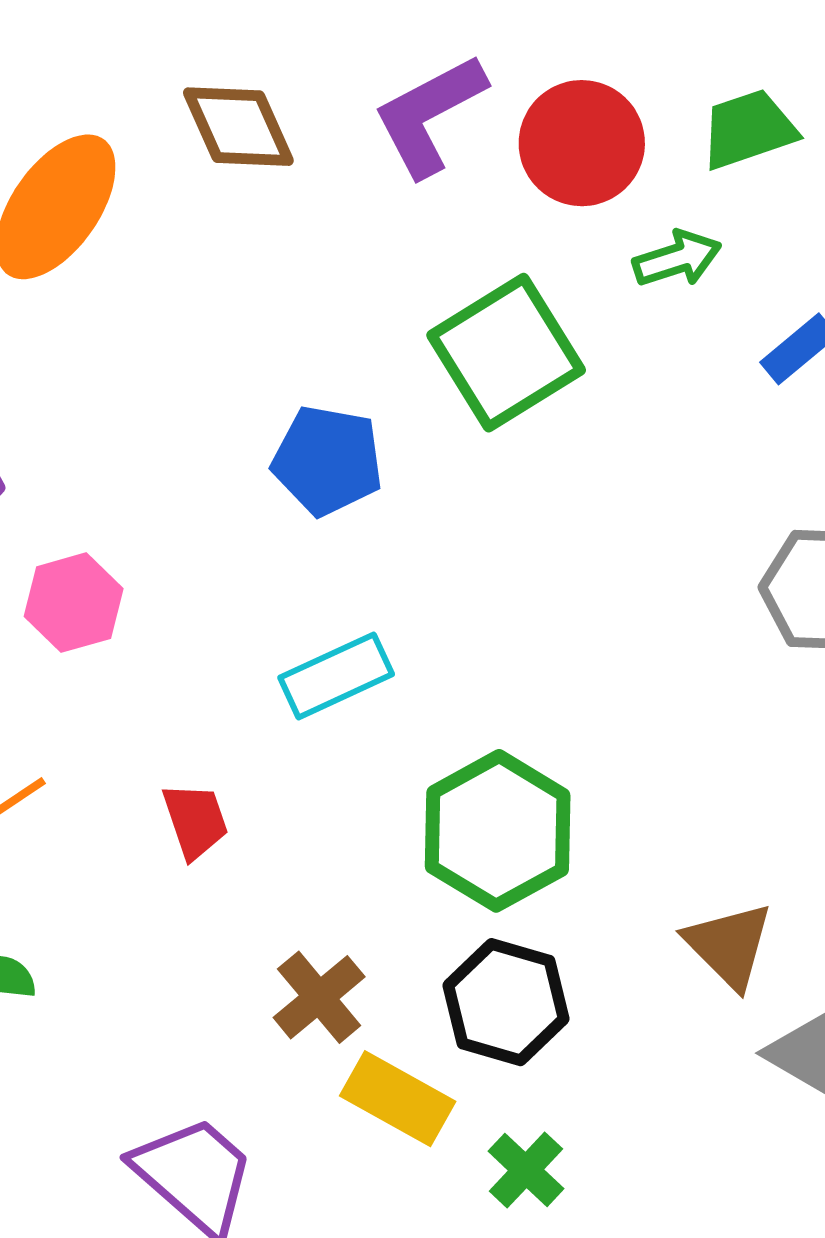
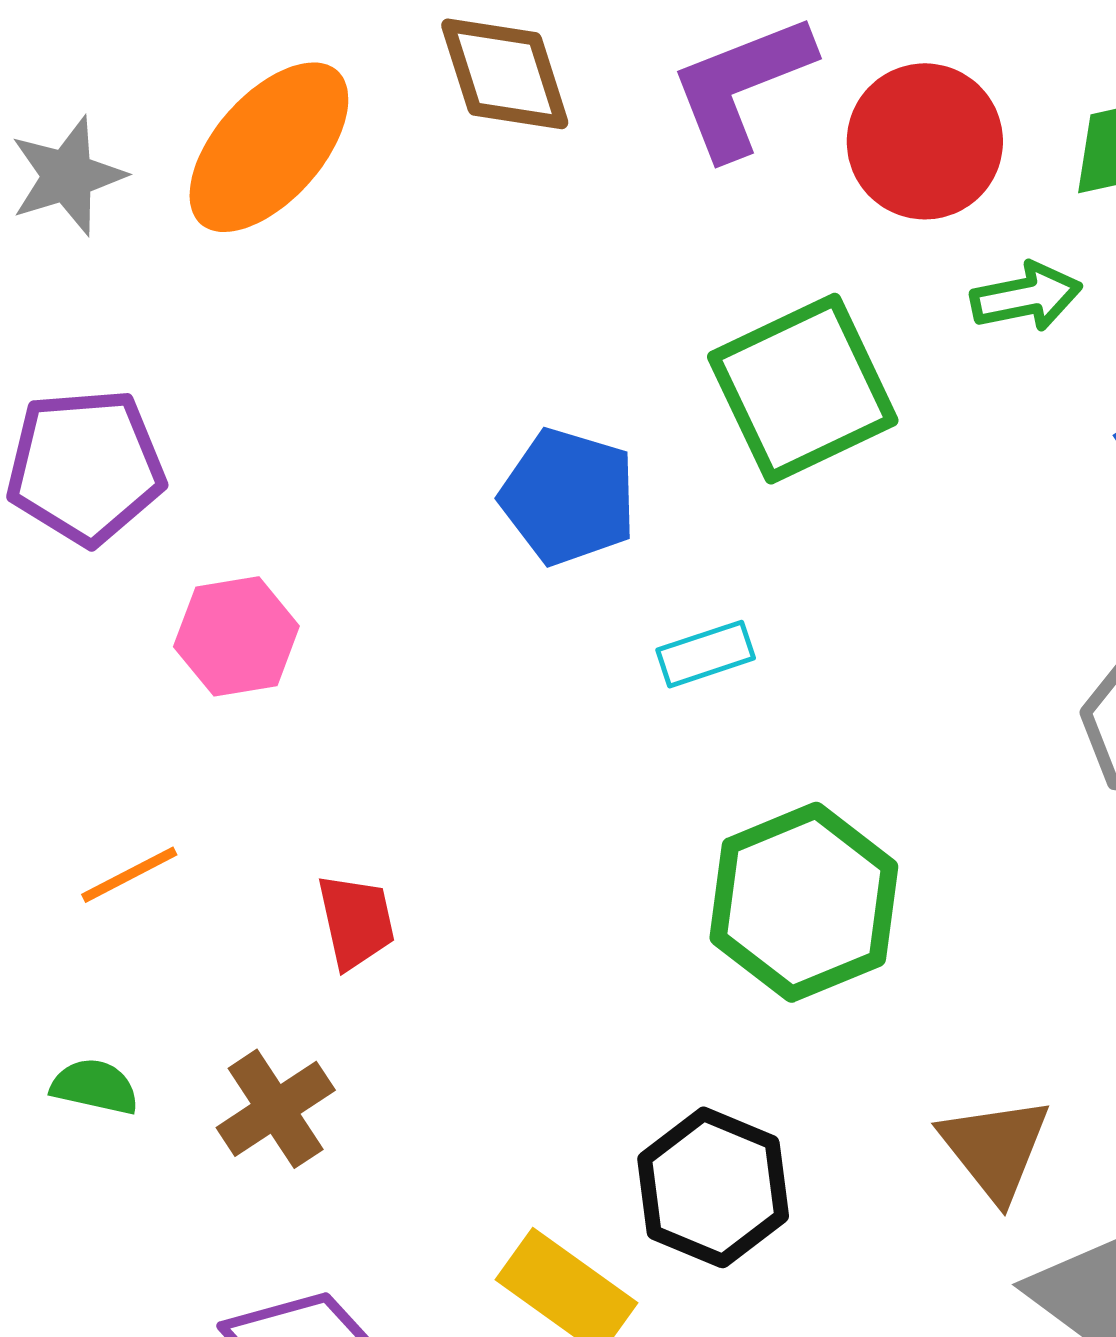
cyan rectangle: (336, 676) -> (706, 654), moved, size x0.7
green hexagon: (498, 831) -> (804, 902), moved
brown cross: (319, 997) -> (276, 1109), moved

